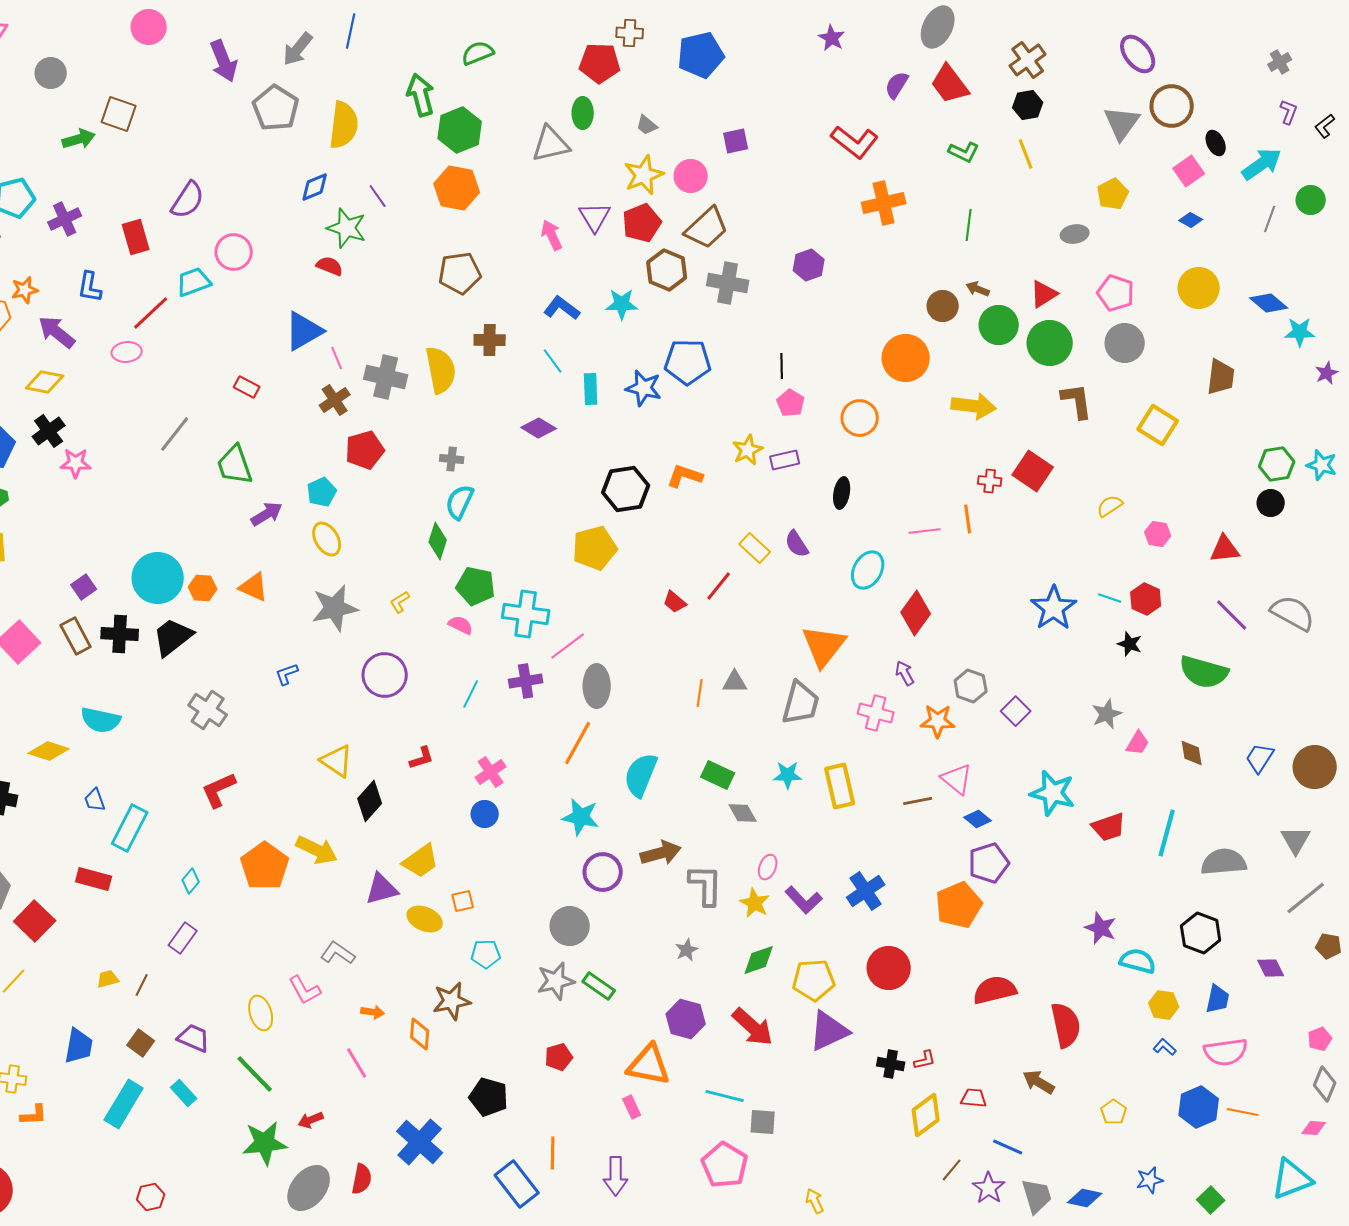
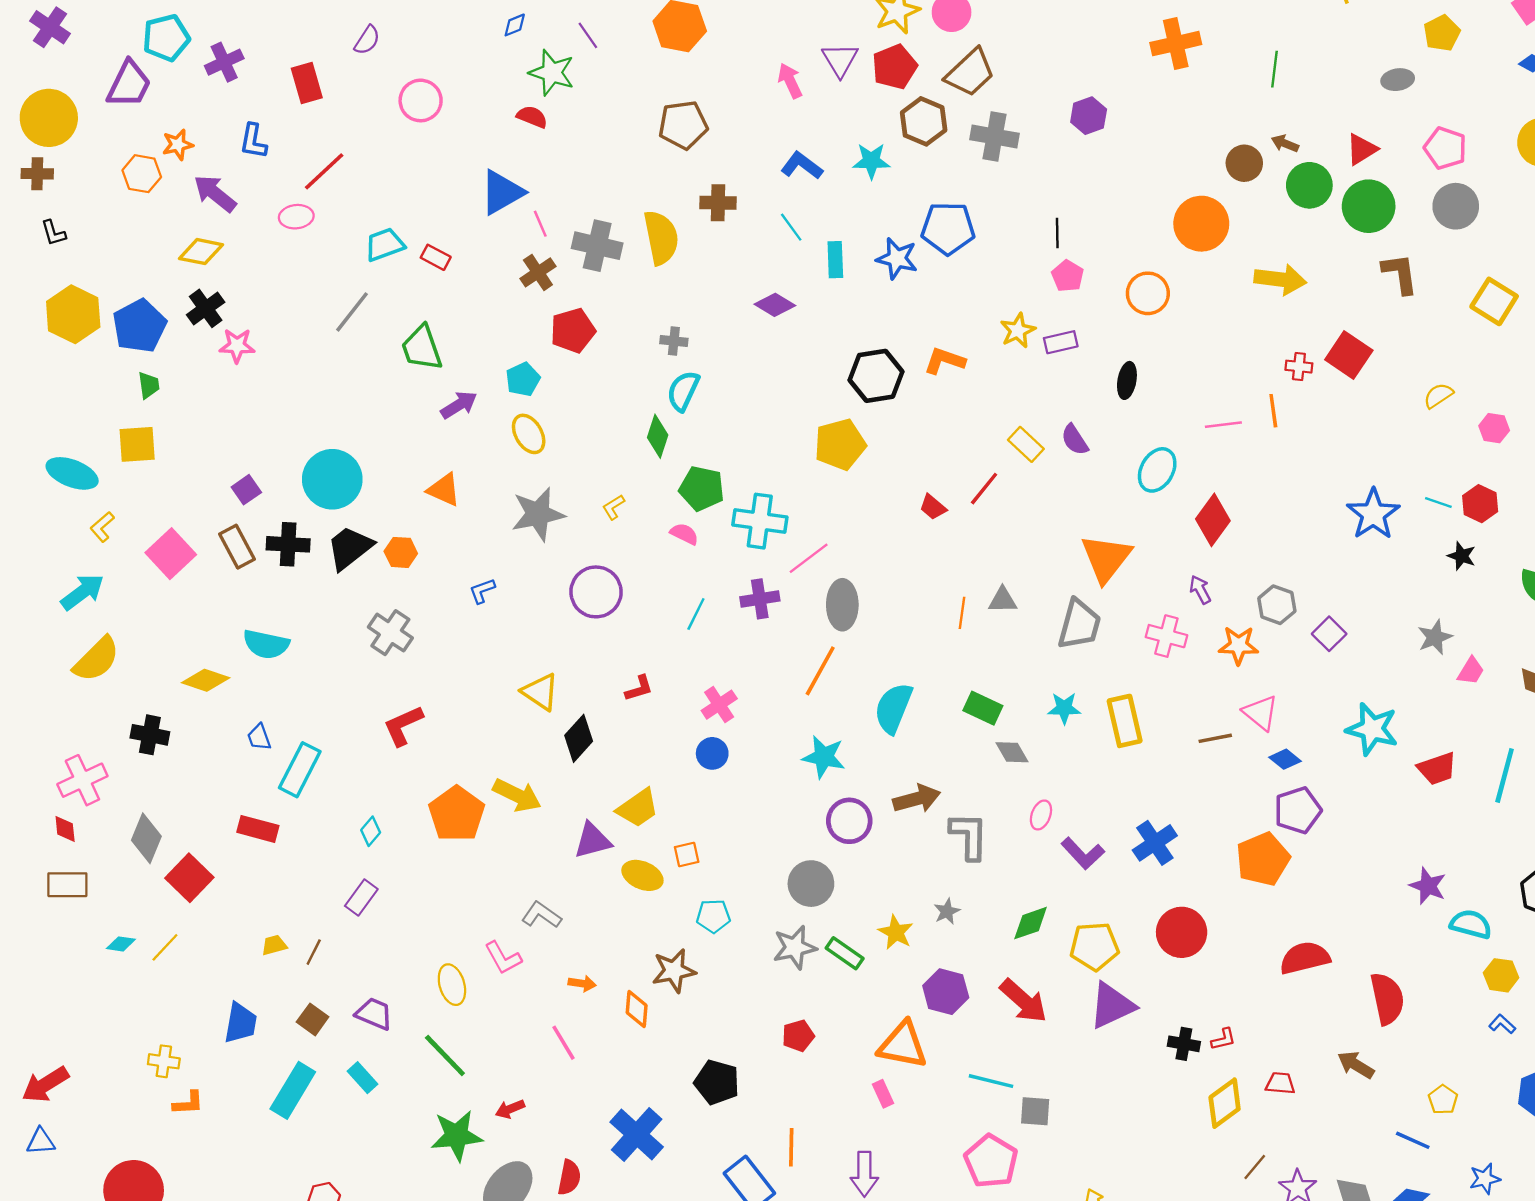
blue diamond: (315, 187) -> (515, 25), size x0.7
purple semicircle: (188, 200) -> (367, 40), size x0.7
cyan trapezoid: (194, 282) -> (385, 245), moved
orange hexagon: (203, 588) -> (401, 552), moved
yellow star: (755, 903) -> (896, 932), moved
blue line: (1008, 1147) -> (1413, 1140), moved

